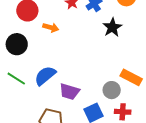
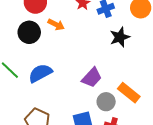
black circle: (17, 44) -> (29, 32), moved
purple trapezoid: (69, 92) -> (92, 78), moved, turned -75

